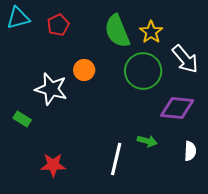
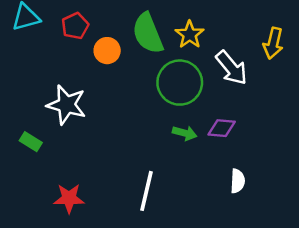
orange circle: (84, 70) -> (107, 51), moved
purple diamond: (177, 108) -> (222, 128), size x0.7
green arrow: (147, 141) -> (185, 133), moved

